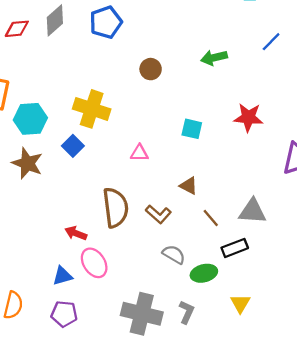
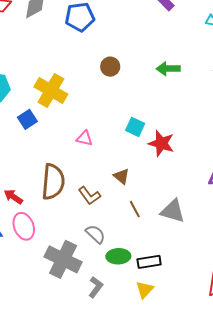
red star: (248, 117) -> (161, 143), moved
black rectangle: (235, 248) -> (149, 262), moved
gray cross: (142, 314) -> (63, 259), moved

